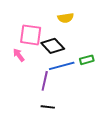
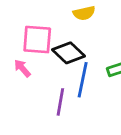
blue line: (62, 66) -> (83, 80), turned -60

